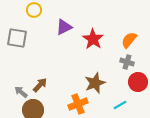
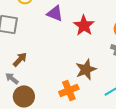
purple triangle: (64, 27) -> (55, 13), turned 48
brown arrow: (40, 85) -> (20, 59), moved

